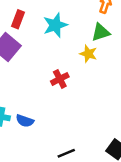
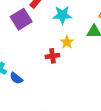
yellow star: (88, 54) -> (67, 42), moved

